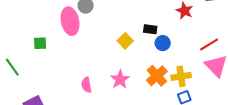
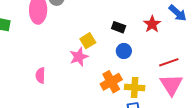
black rectangle: (150, 29) -> (119, 27), moved
pink star: (120, 79) -> (79, 57), moved

